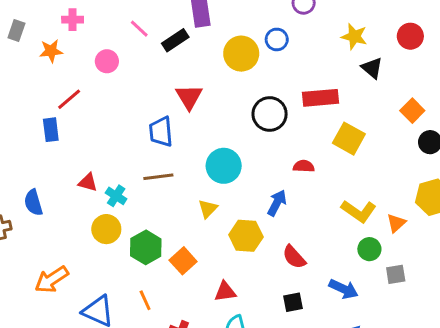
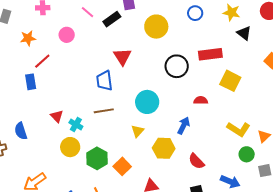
blue circle: (277, 39) -> (195, 13), moved
orange star: (51, 51) -> (28, 38), moved
red triangle: (88, 182) -> (57, 116), turned 32

